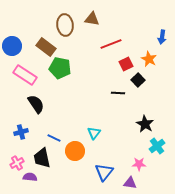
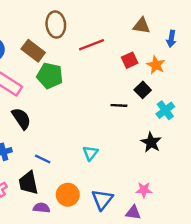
brown triangle: (92, 19) -> (142, 26), moved
red line: (111, 44) -> (92, 45), moved
red square: (126, 64) -> (130, 60), moved
cyan cross: (157, 146) -> (165, 110), moved
orange circle: (75, 151) -> (68, 195), moved
purple semicircle: (30, 177) -> (42, 208), moved

